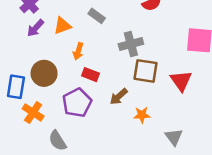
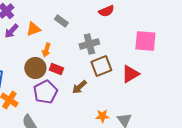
brown square: (146, 71) -> (101, 66), turned -30
brown circle: (44, 73) -> (35, 68), moved
red triangle: (181, 81) -> (130, 74), turned 36
orange star: (142, 115) -> (102, 116), moved

